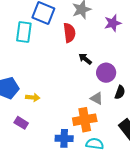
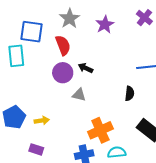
purple circle: (106, 73) -> (63, 73), moved
gray triangle: (97, 98) -> (79, 95), moved

